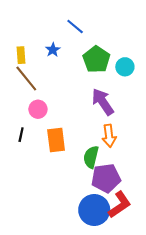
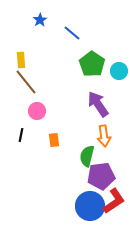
blue star: (53, 50) -> (40, 20), moved
orange rectangle: (56, 140) -> (54, 140), size x0.6

